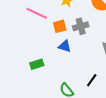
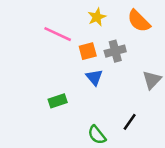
blue triangle: (65, 46) -> (94, 77), turned 32

